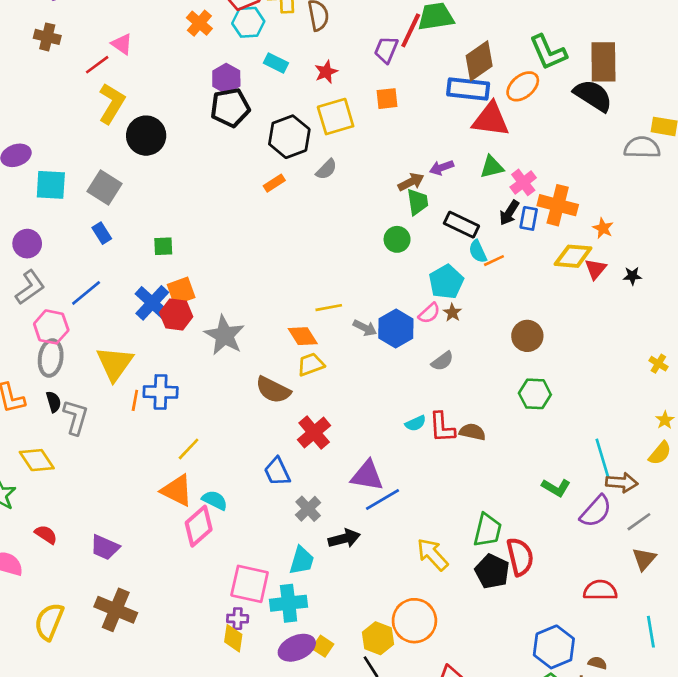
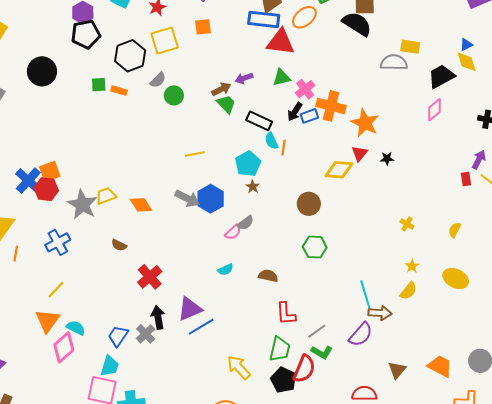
black circle: (146, 136) -> (42, 71), moved
orange rectangle: (274, 183) -> (119, 91), turned 49
green trapezoid: (418, 202) -> (226, 104), turned -35
blue rectangle: (529, 218) -> (309, 116), turned 60
orange star: (603, 228) -> (365, 123), size x1.8
green circle: (397, 239) -> (174, 95), moved
green square: (163, 246) -> (99, 85), moved
yellow diamond: (573, 256) -> (339, 170), moved
orange line: (494, 261) -> (284, 148), turned -56
yellow line: (329, 308) -> (195, 154), moved
pink semicircle: (429, 313) -> (233, 232), moved
gray arrow: (365, 328) -> (187, 198), size x1.4
yellow trapezoid: (311, 364) -> (106, 196), moved
brown semicircle: (273, 390) -> (119, 245), size x0.6
blue cross: (161, 392) -> (58, 242), moved, turned -30
red L-shape: (442, 427) -> (286, 314), moved
blue trapezoid: (277, 472) -> (118, 336), moved, turned 60
purple triangle: (367, 476) -> (190, 309), turned -32
green L-shape: (556, 488) -> (322, 352), moved
orange triangle: (177, 490) -> (47, 321), turned 40
gray line: (639, 522) -> (317, 331), moved
black arrow: (344, 538) -> (158, 317), moved, turned -85
red semicircle: (520, 557) -> (304, 369), turned 36
cyan trapezoid: (302, 561) -> (110, 366), moved

